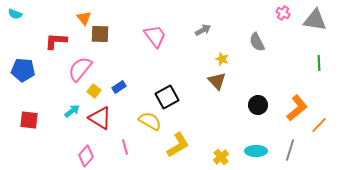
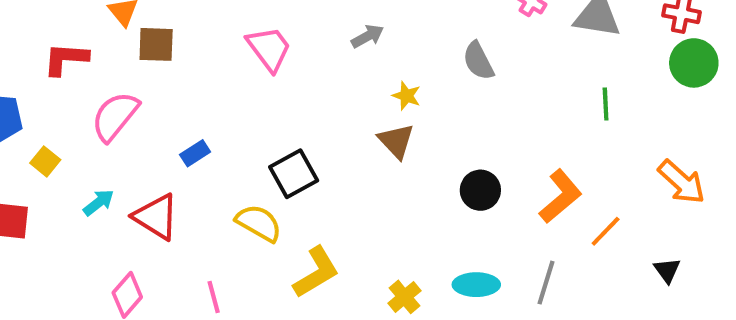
yellow square: (94, 91) -> (45, 161), moved
pink line: (125, 147) -> (214, 297), moved

